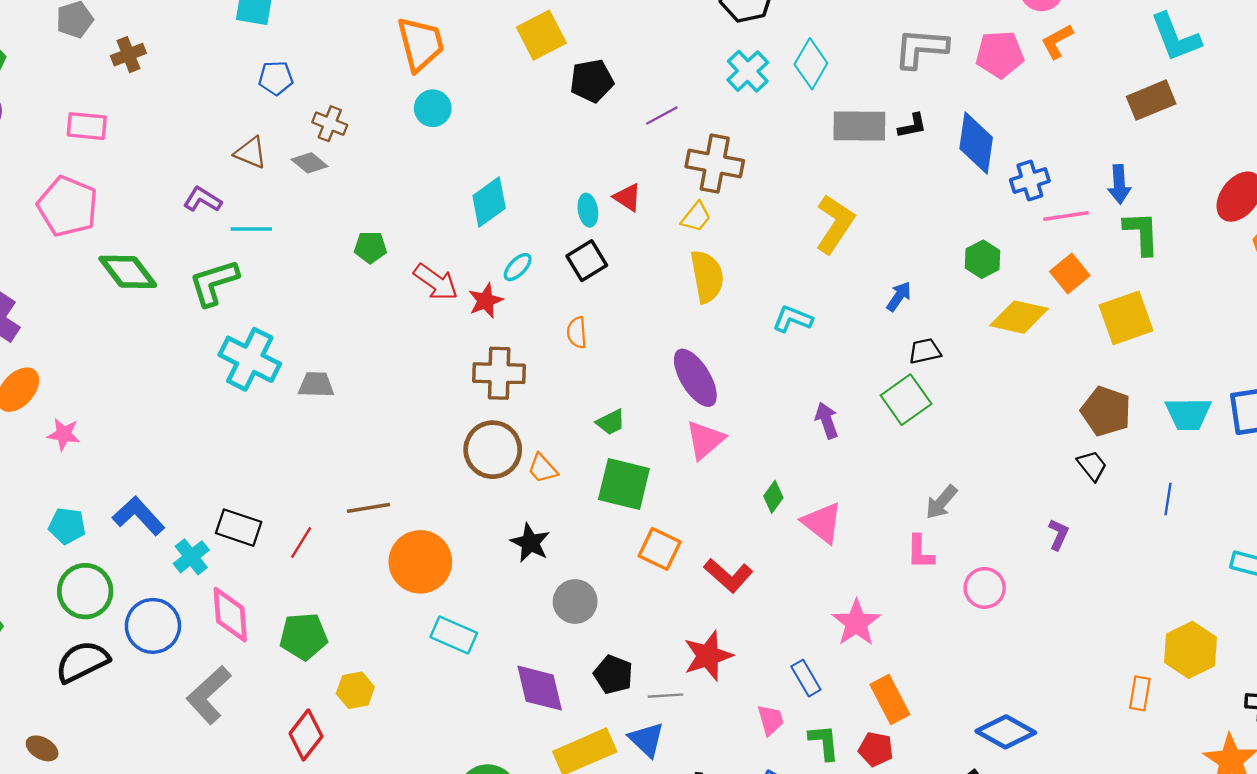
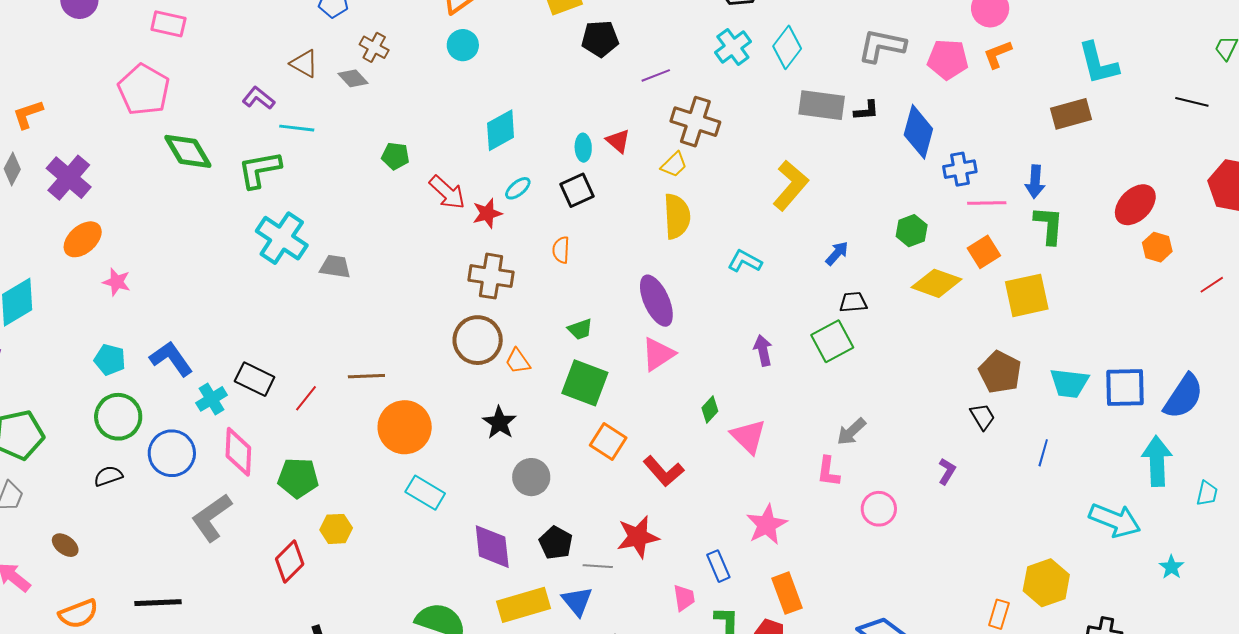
black semicircle: (82, 662) -> (108, 476), size x0.6

